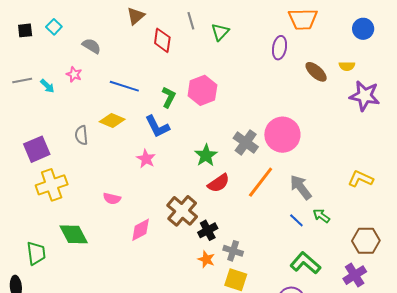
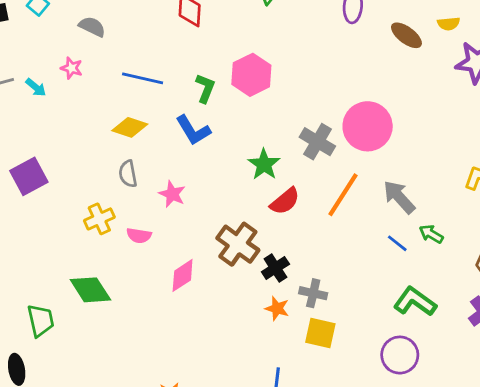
gray semicircle: (81, 135) -> (128, 174), moved
pink star: (146, 159) -> (172, 194), moved
yellow cross: (52, 185) -> (99, 219), moved, size x0.7

